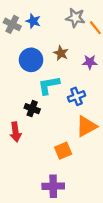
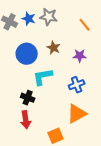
gray star: (75, 18) -> (49, 17), moved
blue cross: (76, 96) -> (77, 85), moved
red arrow: (16, 132) -> (26, 120), moved

